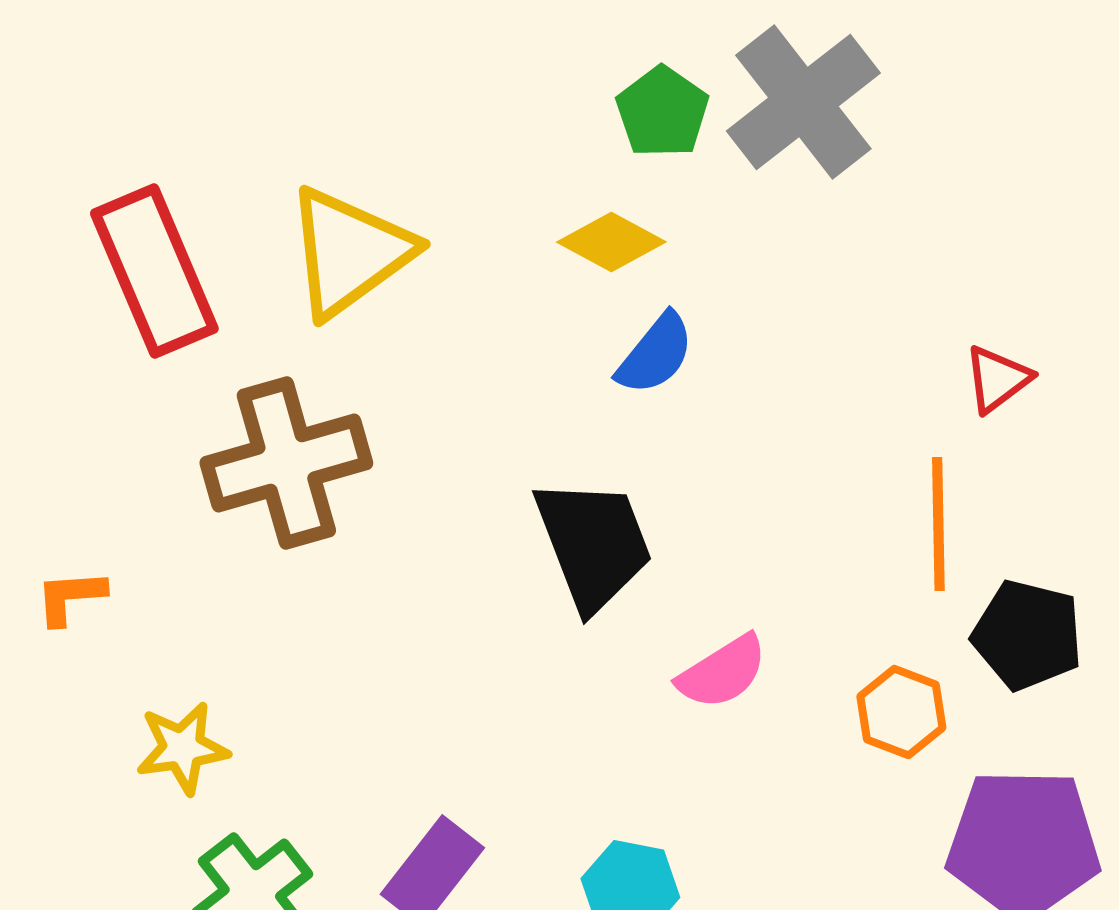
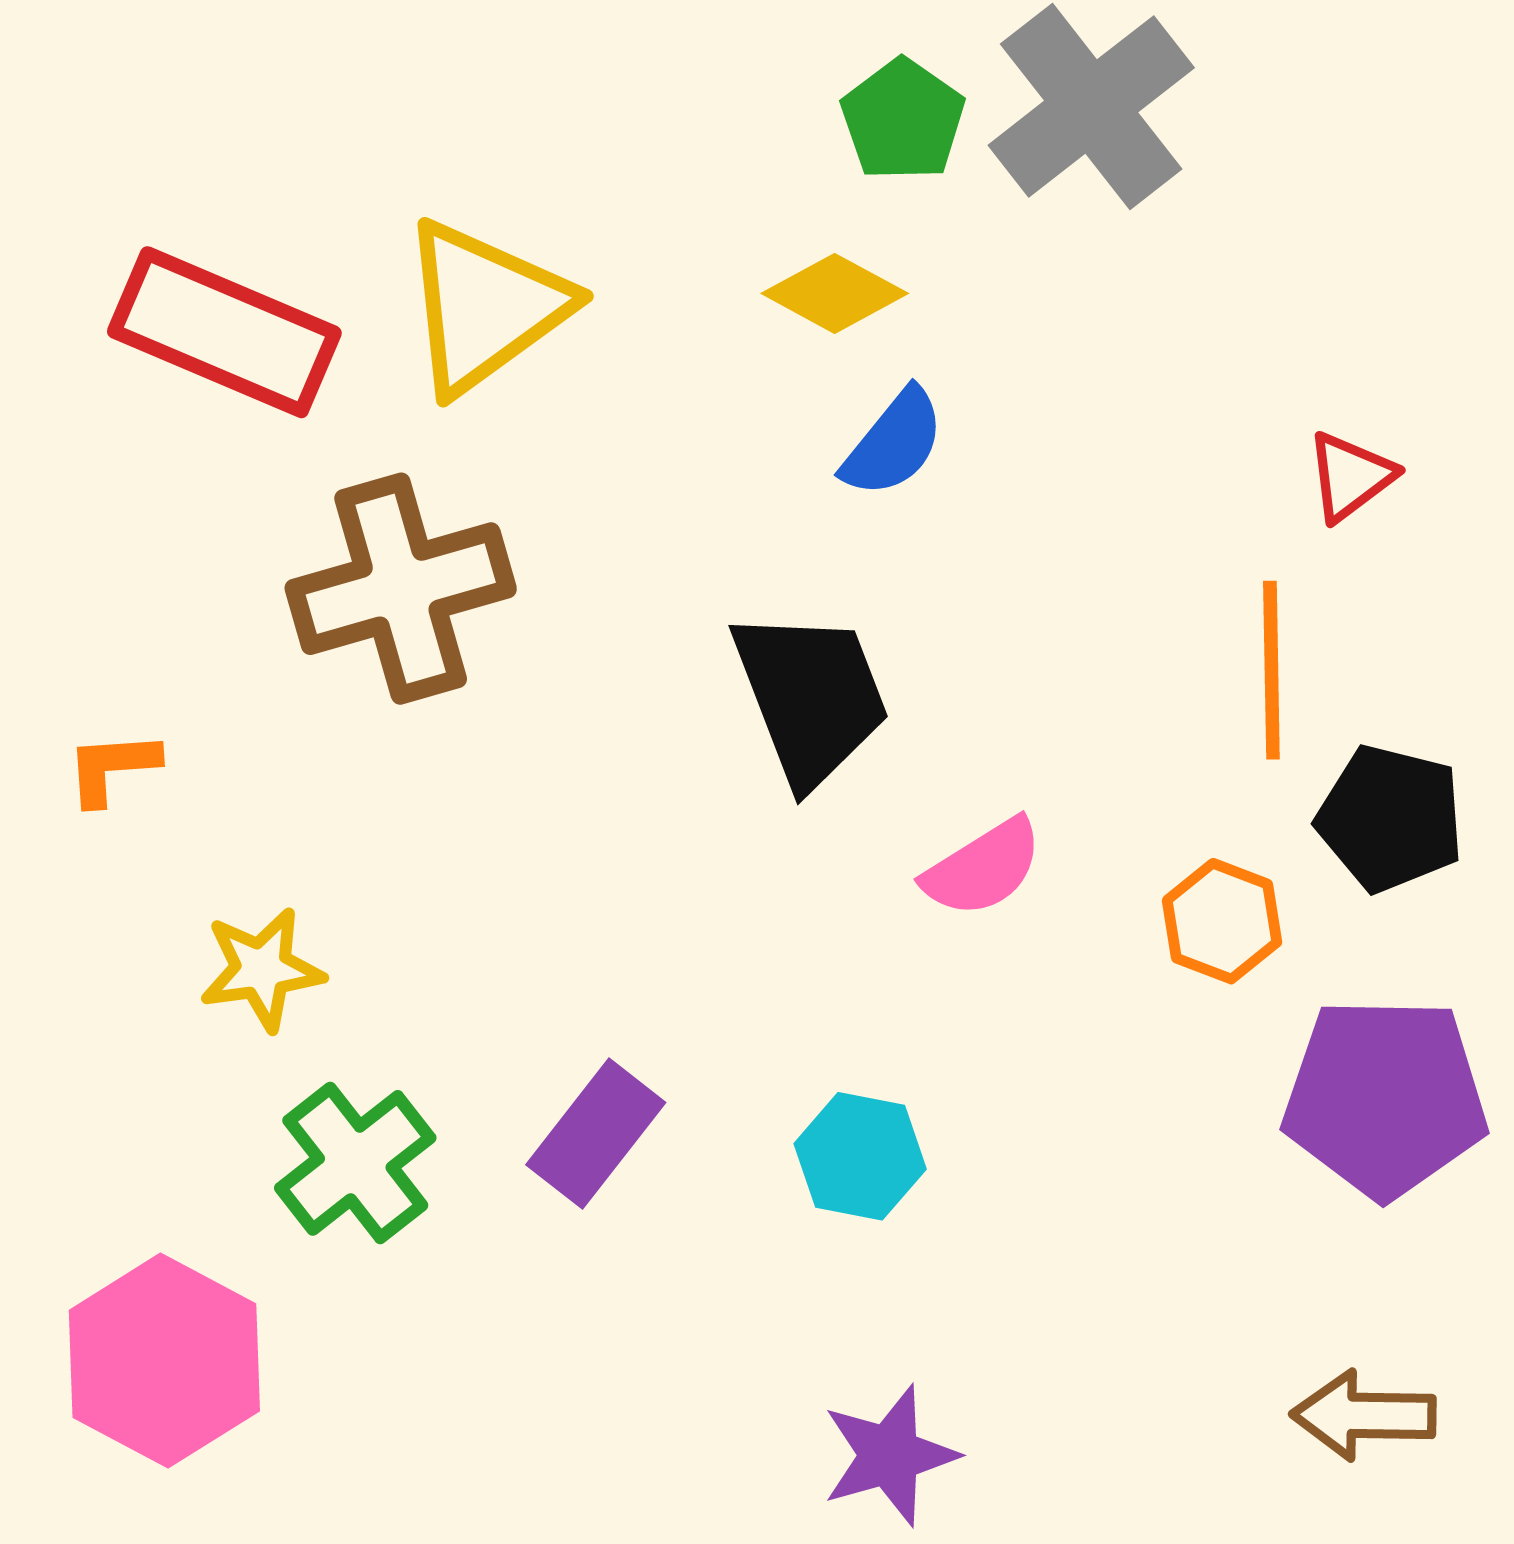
red rectangle: (154, 271) -> (224, 332), turned -44

